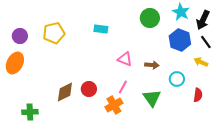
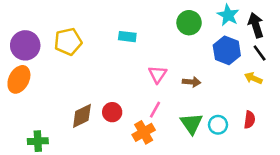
black arrow: (203, 20) -> (256, 25), turned 138
purple circle: (20, 36) -> (25, 45), size x1.5
pink triangle: (125, 59) -> (158, 74), turned 42
cyan circle: (177, 79) -> (218, 125), moved

